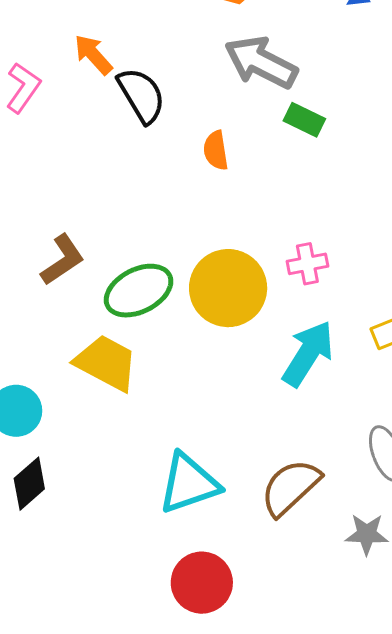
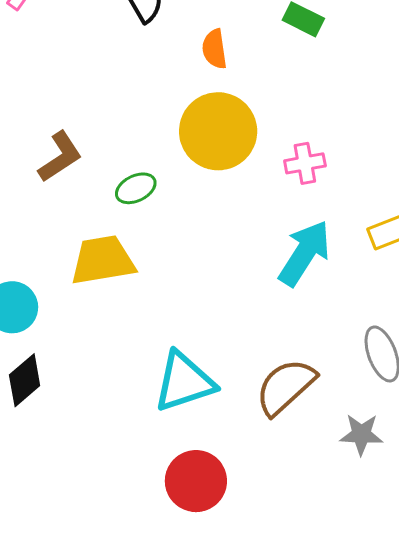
yellow circle: (228, 288) -> (218, 131), moved
green ellipse: (139, 291) -> (136, 188), size x0.6
yellow trapezoid: (106, 363) -> (103, 260), turned -38

